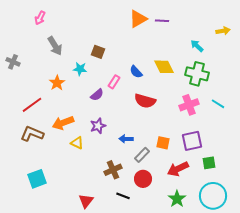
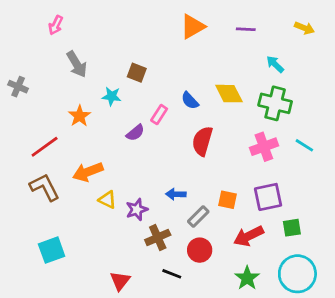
purple line: (162, 21) -> (246, 29), moved
yellow arrow: (223, 31) -> (304, 28), moved, turned 32
red semicircle: (145, 101) -> (202, 141), turned 90
purple star: (98, 126) -> (137, 210), moved
brown L-shape: (32, 134) -> (45, 187), turned 40

